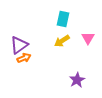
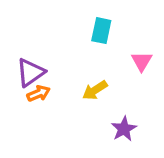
yellow arrow: (62, 41) -> (95, 90), moved

